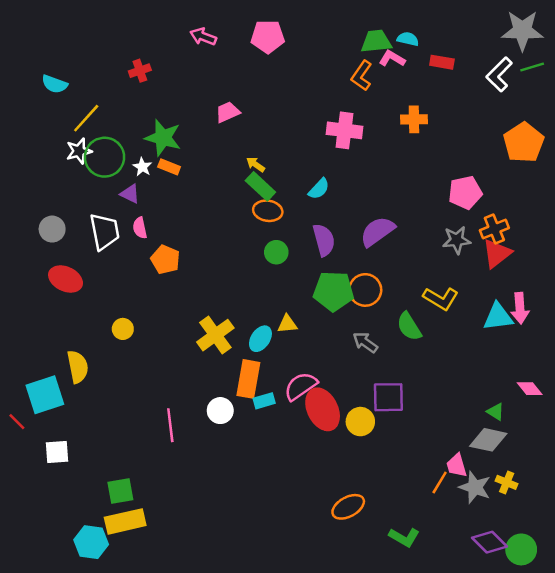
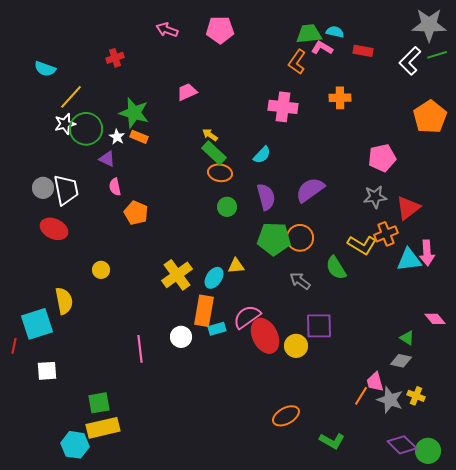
orange cross: (494, 229) -> (386, 234), moved
white trapezoid: (105, 231) -> (66, 190), moved
red line: (17, 422) -> (14, 346), turned 56
gray diamond: (488, 440) -> (401, 361), size x0.7

